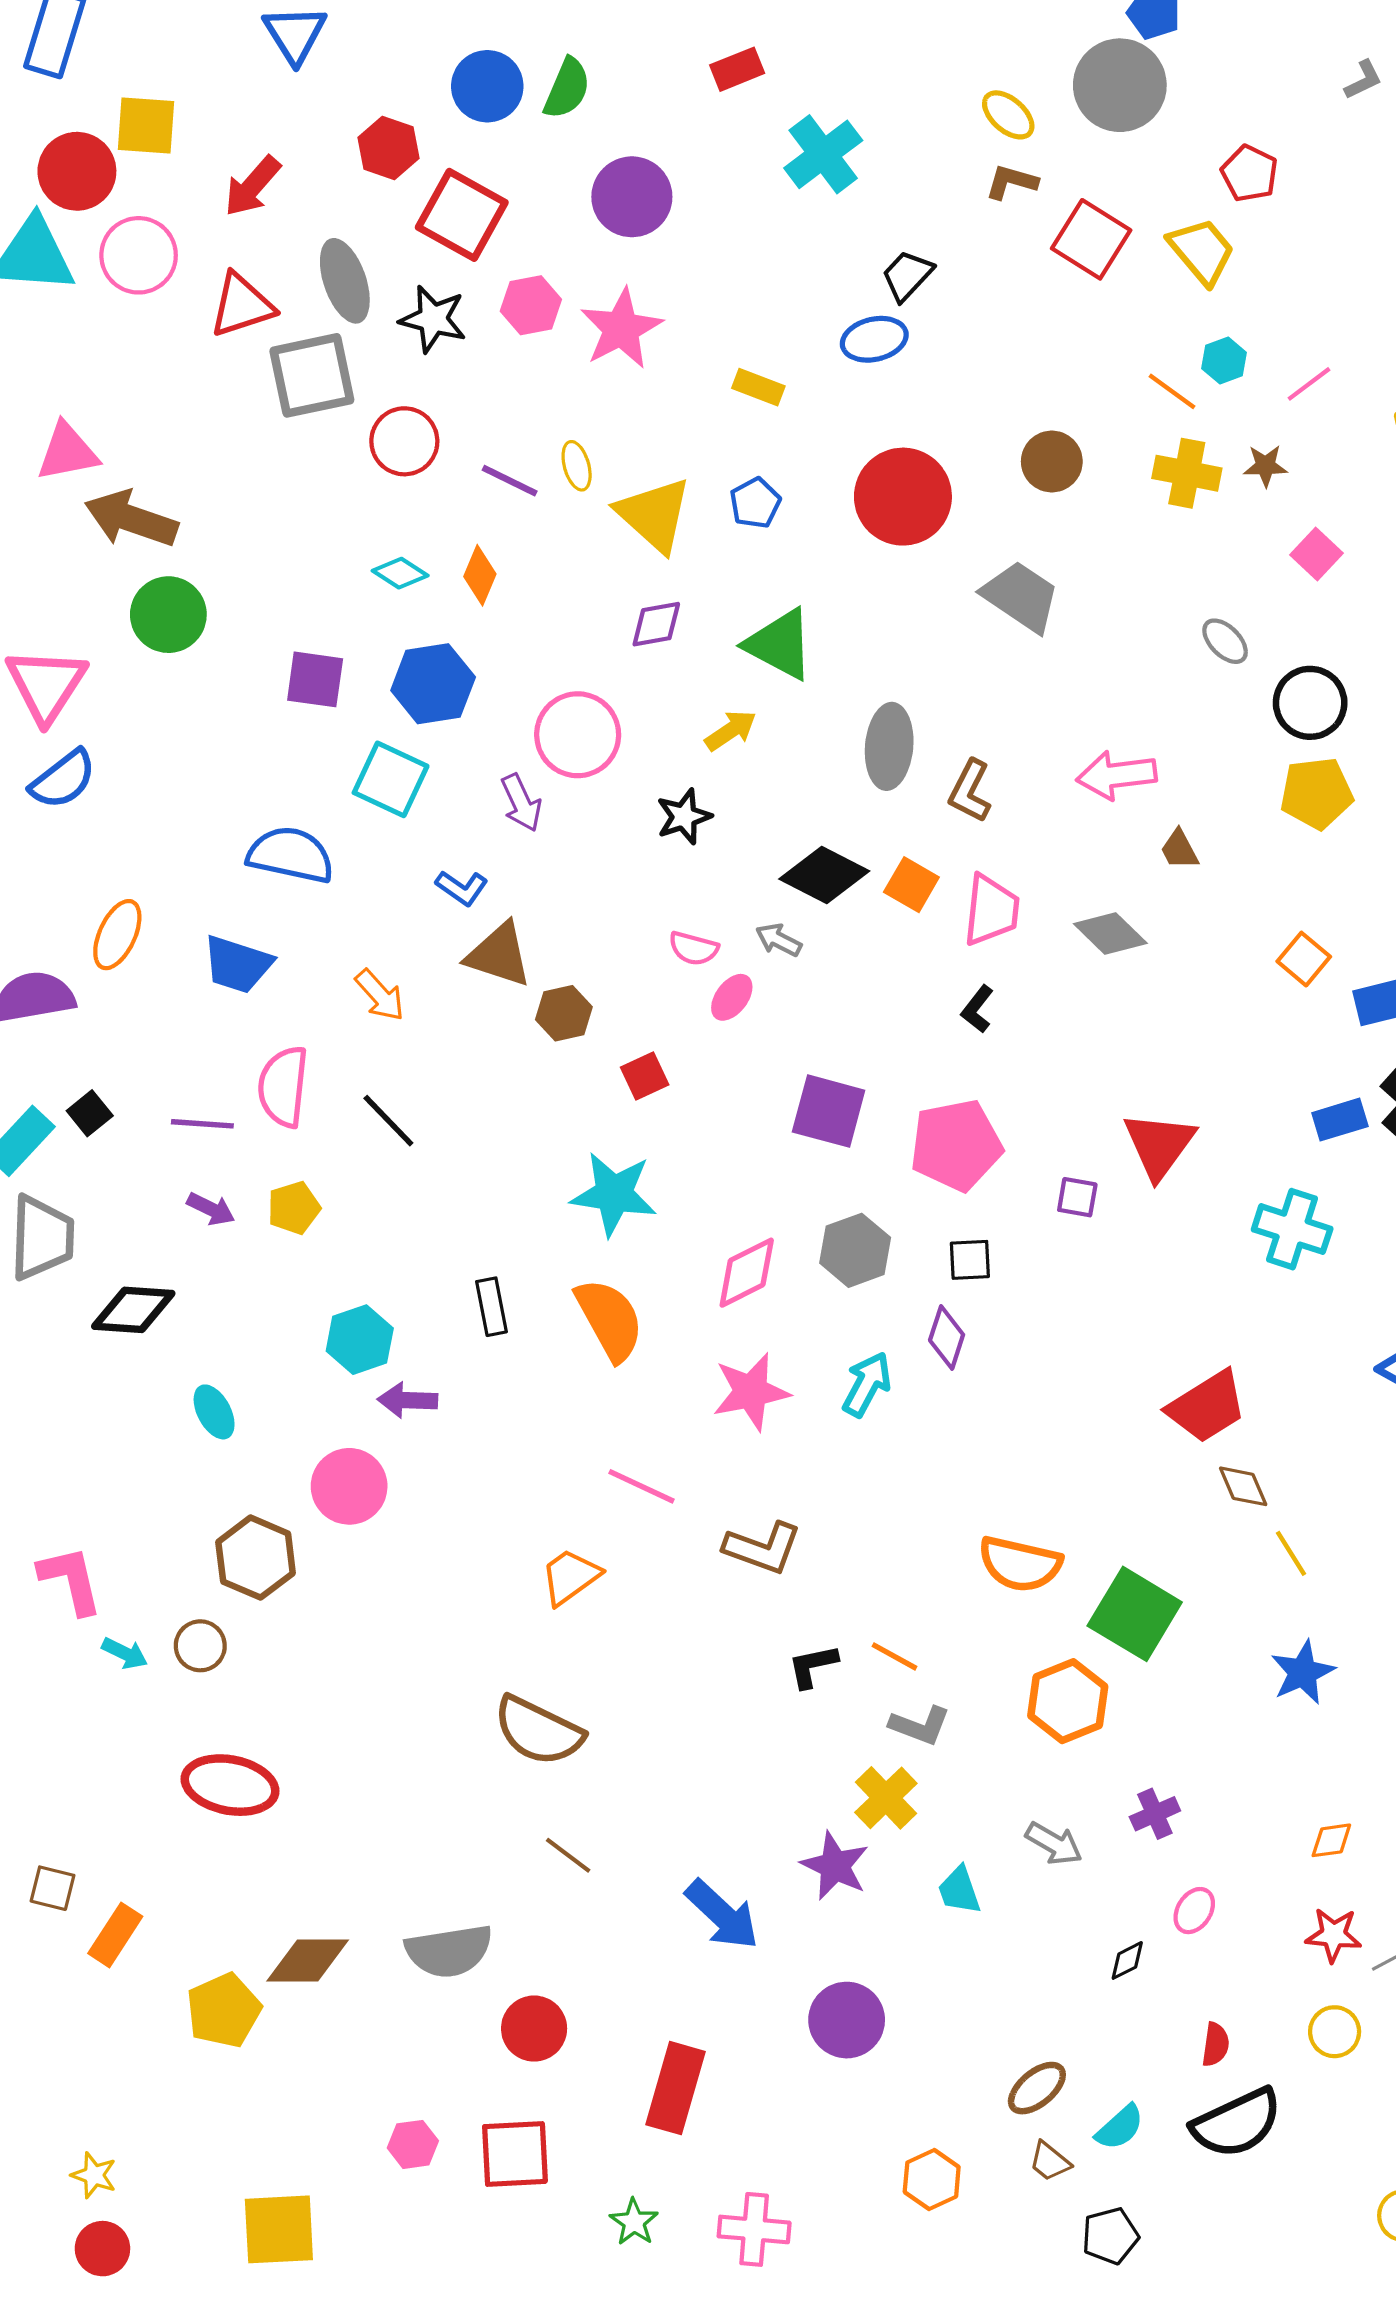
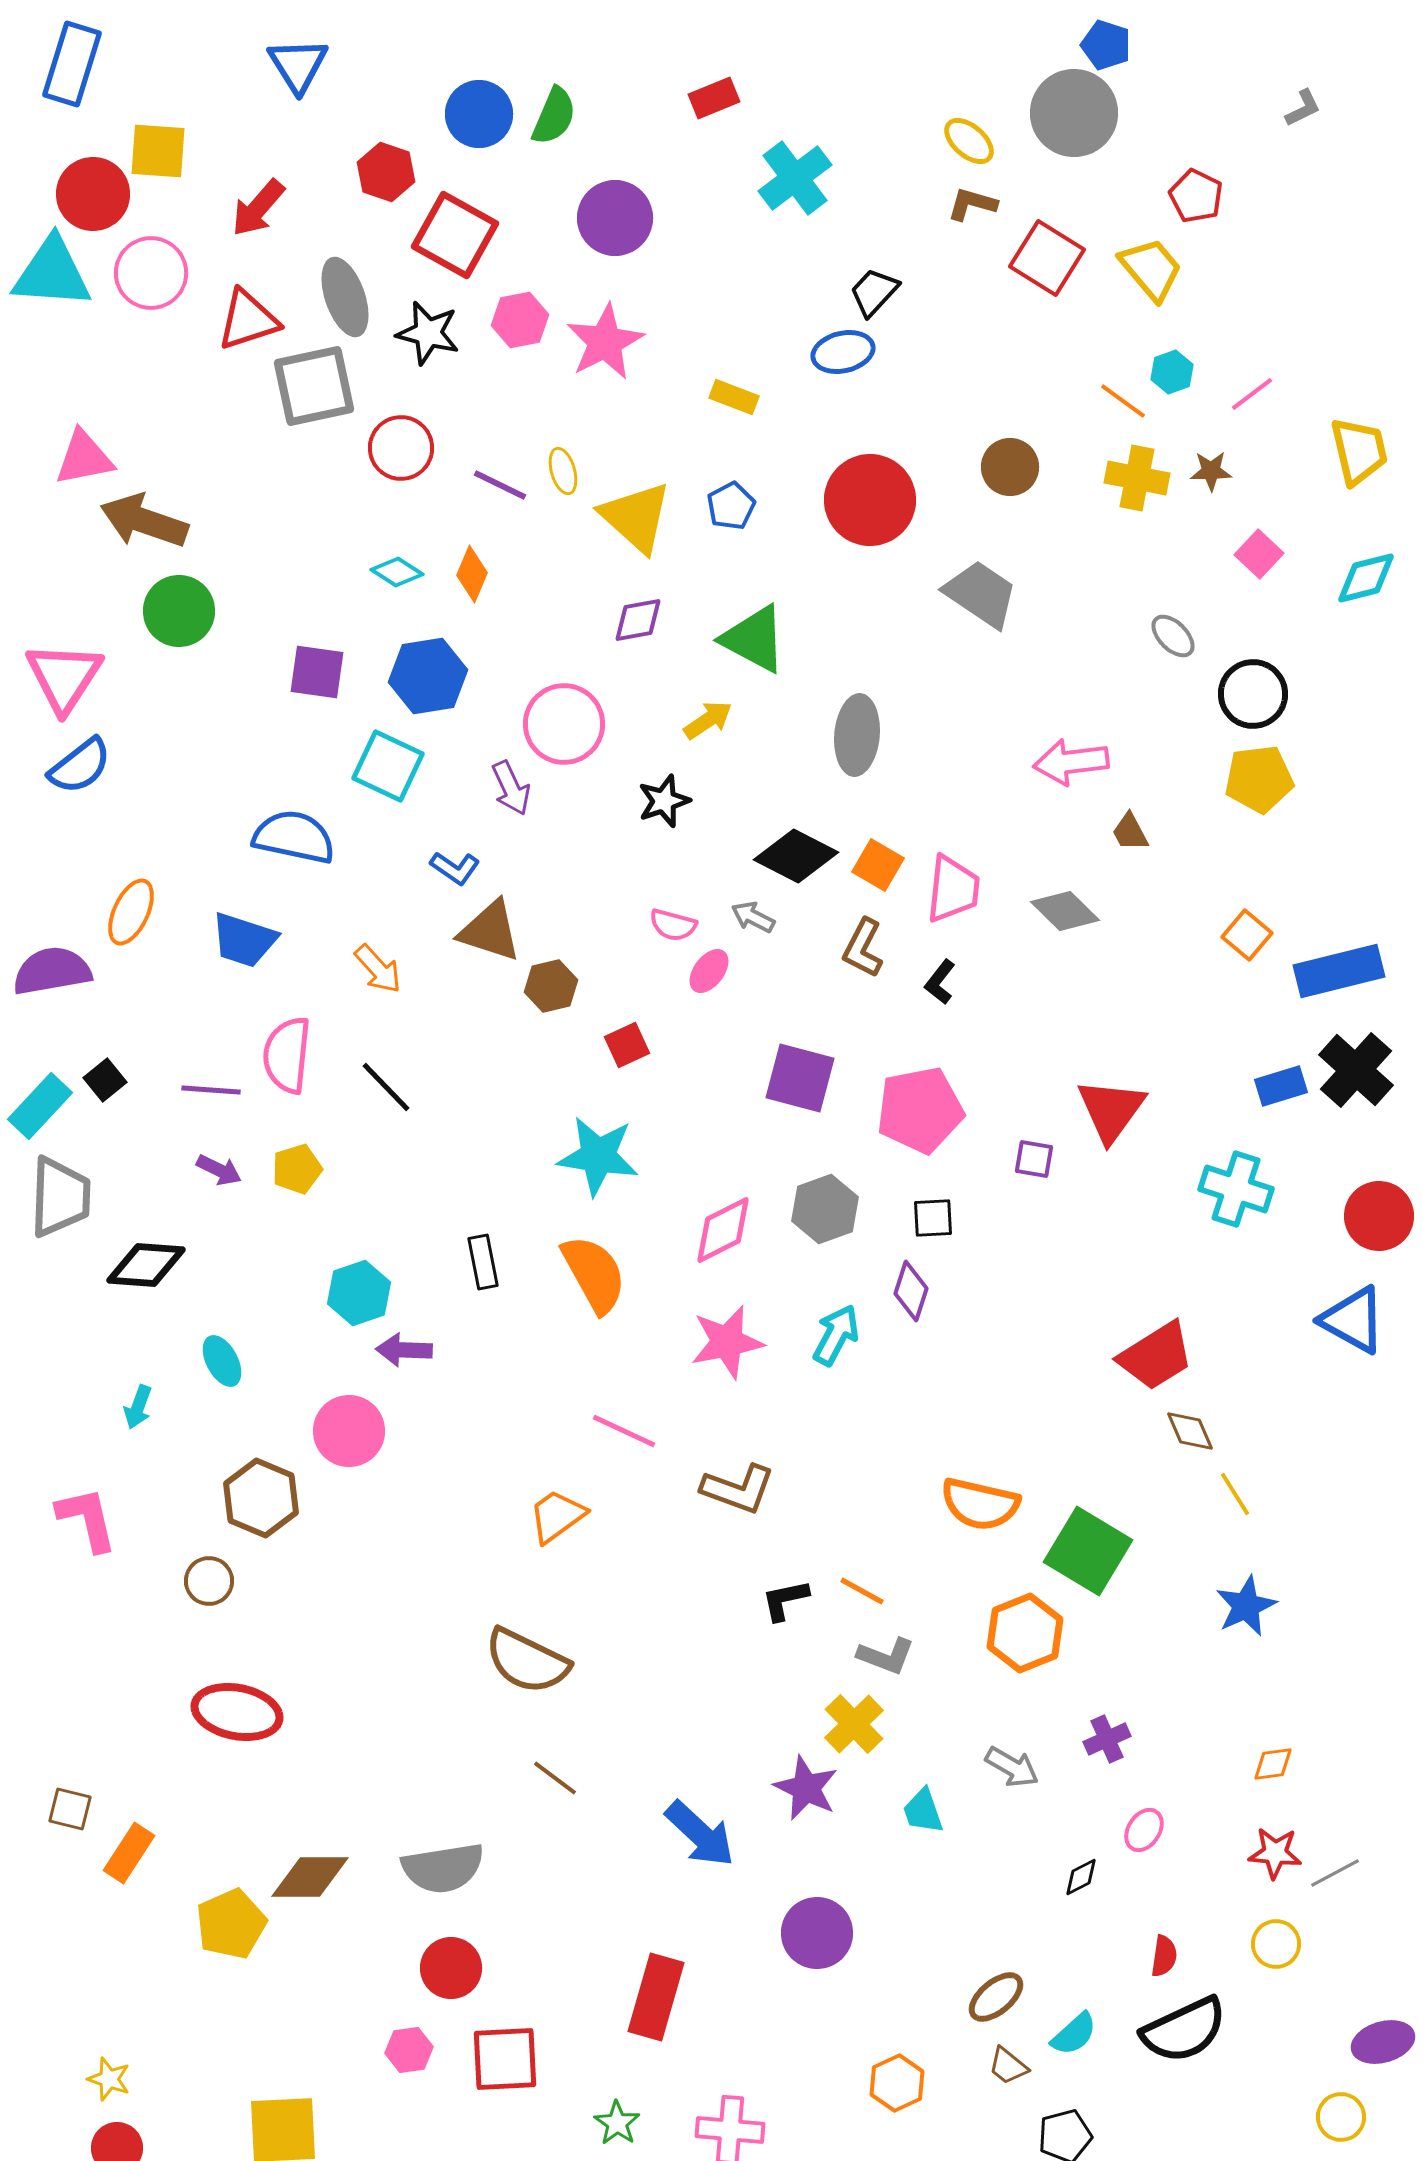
brown L-shape: (970, 791) -> (863, 948), moved
cyan arrow: (125, 1653) -> (138, 1407), moved, turned 84
red circle: (534, 2029) -> (451, 1968), moved

